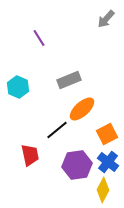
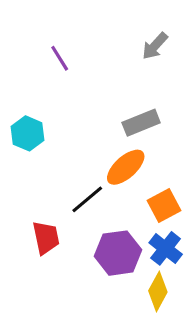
gray arrow: (106, 19) -> (155, 46), moved
gray rectangle: (69, 80) -> (141, 123), moved

